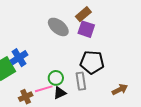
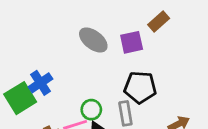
brown rectangle: (83, 14) -> (159, 22), moved
purple square: (86, 29) -> (132, 42), turned -30

